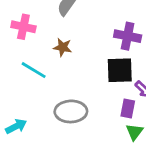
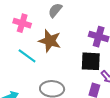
brown star: (63, 47) -> (50, 41), size x1.6

